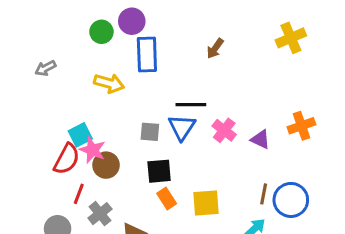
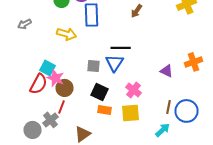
pink cross: (224, 130) -> (134, 90), moved
cyan square: (80, 135) -> (48, 68), turned -35
black square: (159, 171) -> (100, 92), turned 30
red line: (79, 194) -> (62, 107), moved
orange rectangle: (167, 198) -> (104, 110), turned -48
gray cross: (100, 214) -> (50, 120), moved

